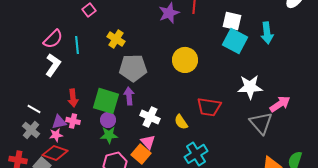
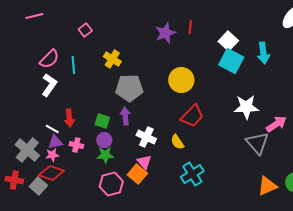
white square: (232, 21) -> (228, 41), turned 30
green square: (106, 101) -> (102, 121), size x0.6
red trapezoid: (209, 107) -> (192, 116), moved, turned -55
white line: (34, 109) -> (52, 129), moved
pink cross: (73, 121) -> (76, 145), moved
gray cross: (31, 130) -> (27, 150), size x1.4

